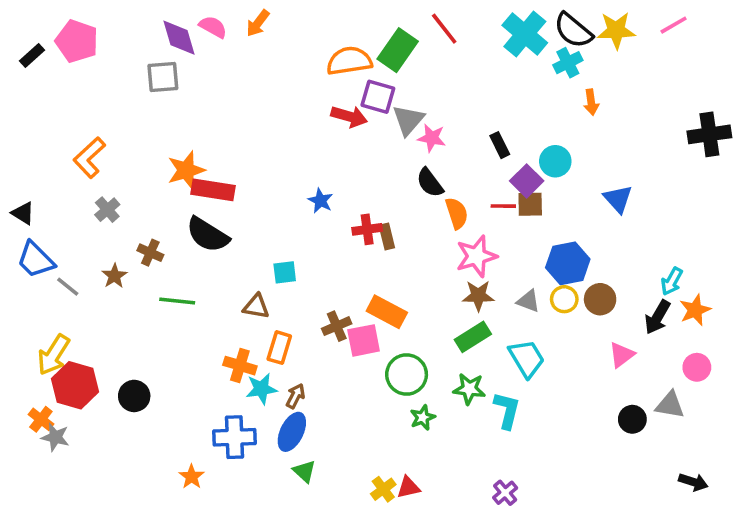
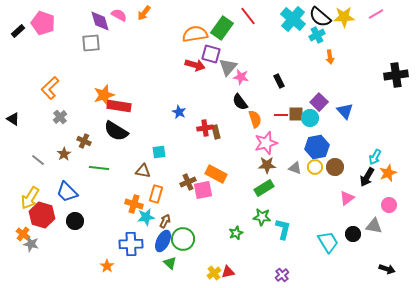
cyan circle: (555, 161) -> (310, 118), moved
purple square: (527, 181) -> (319, 102), moved
blue trapezoid: (36, 260) -> (67, 192), moved
cyan trapezoid: (527, 358) -> (328, 242), moved
green circle: (407, 374) -> (183, 239), moved

